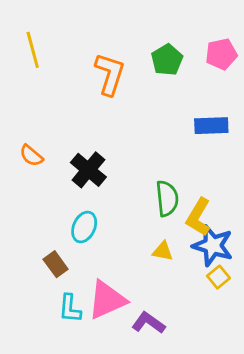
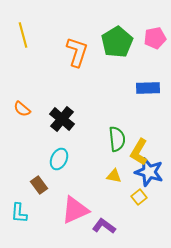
green pentagon: (167, 60) -> (117, 42), size x1.4
yellow square: (218, 277) -> (139, 197), moved
cyan L-shape: (70, 308) -> (19, 213), moved

